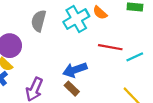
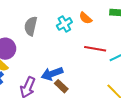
cyan cross: (76, 19) -> (64, 24), size x0.7
blue arrow: (75, 70) -> (52, 74), moved

